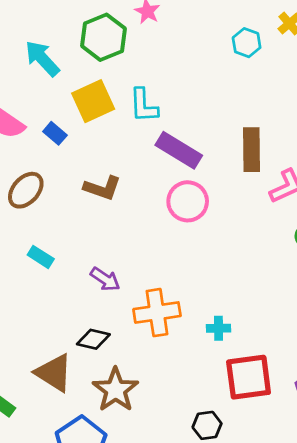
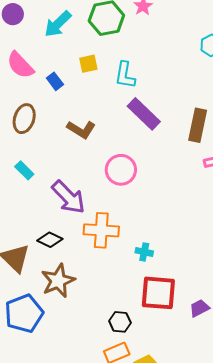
cyan arrow: (42, 59) -> (58, 24), turned -104
yellow square: (93, 101) -> (88, 64), size x0.6
brown ellipse: (26, 190) -> (24, 119), turned -36
pink circle: (188, 201) -> (121, 170), moved
purple arrow: (105, 279) -> (68, 197), size x1.6

